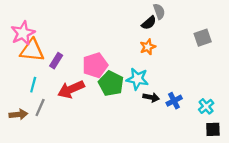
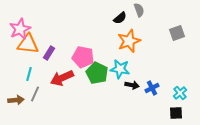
black semicircle: (149, 23) -> (120, 18), moved
orange star: (148, 47) -> (129, 41), size x1.6
pink pentagon: (95, 65) -> (83, 57), turned 30
black square: (213, 129) -> (176, 113), moved

